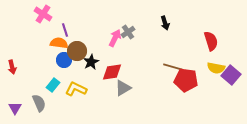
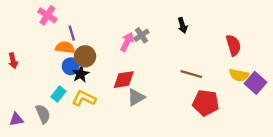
black star: (91, 62) -> (81, 74), moved
red arrow: (12, 67) -> (13, 61), moved
red pentagon: (186, 80) -> (206, 103), moved
purple triangle: (15, 108) -> (16, 119), turned 48

